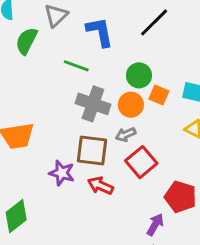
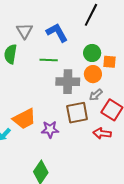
purple star: (62, 173) -> (50, 129), moved
red arrow: (101, 186) -> (102, 133), moved

